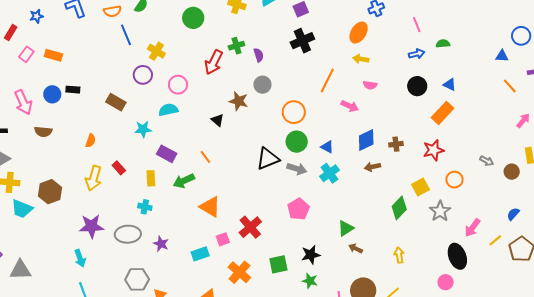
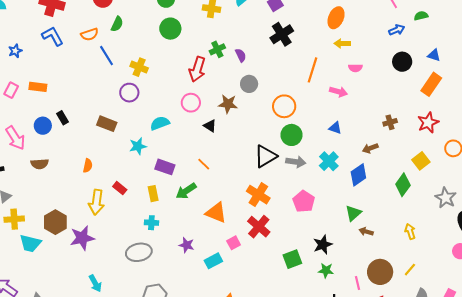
pink circle: (178, 85) -> (191, 103), moved
black rectangle: (73, 90) -> (62, 118), turned 64
blue diamond: (366, 140) -> (358, 175), moved
blue triangle: (327, 147) -> (335, 128), moved
gray star: (440, 211) -> (446, 198), moved
purple star: (91, 226) -> (82, 238), moved
purple star: (161, 244) -> (187, 245), moved
orange cross: (239, 272) -> (258, 195), moved

